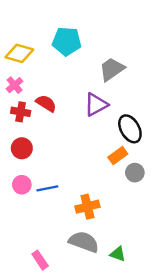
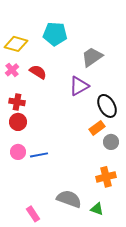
red semicircle: (46, 103) -> (38, 72), moved
red cross: (21, 112) -> (17, 102), moved
orange cross: (87, 207) -> (106, 177), moved

